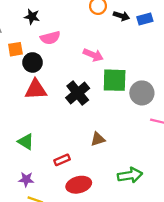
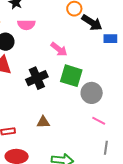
black arrow: (121, 16) -> (92, 23), size x1.5
blue rectangle: (145, 19) -> (110, 39), moved

